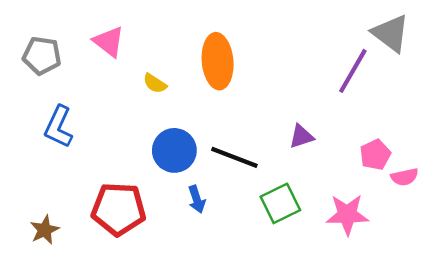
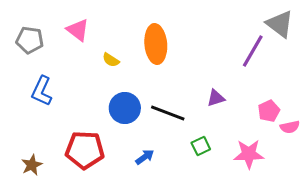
blue arrow: (197, 199) -> (145, 157), moved, turned -108
green square: (280, 203) -> (201, 146), size x0.7

